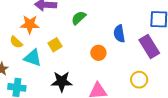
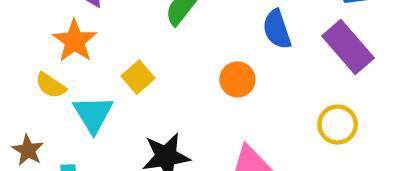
orange star: (30, 24) -> (75, 41), turned -30
cyan triangle: (33, 58) -> (93, 114), turned 48

